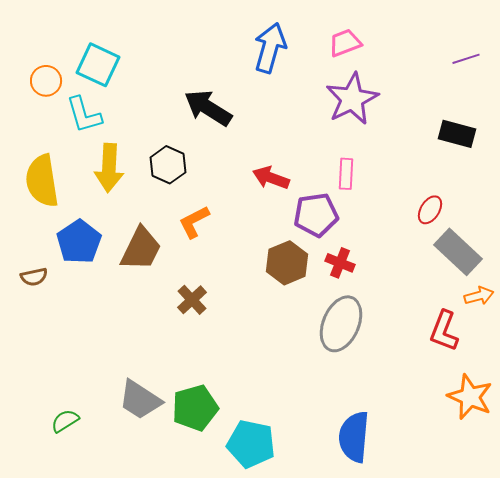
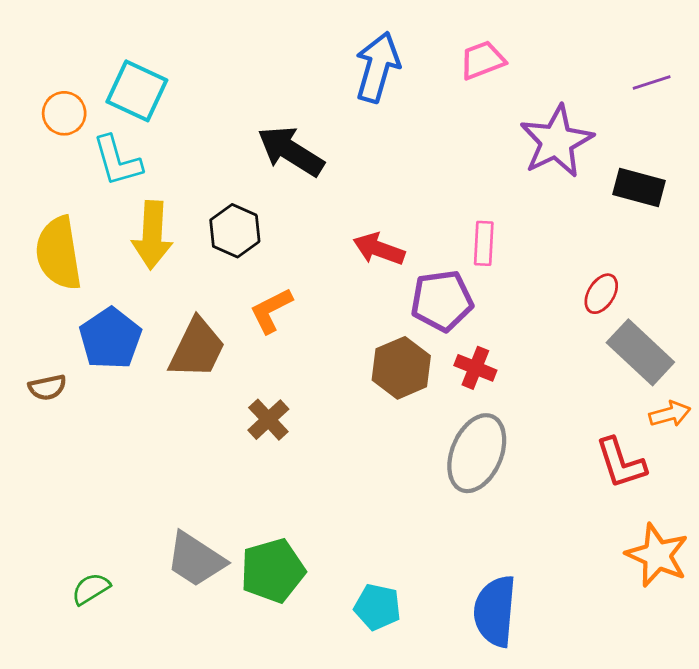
purple star: (352, 99) -> (556, 141), moved
red L-shape: (444, 331) -> (621, 463), turned -39
cyan pentagon: (251, 444) -> (377, 607), moved, size x0.7

